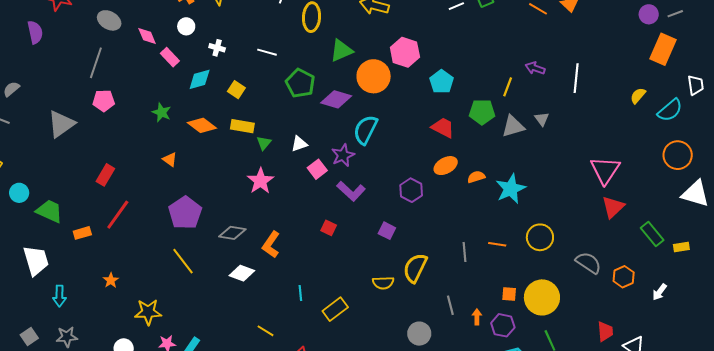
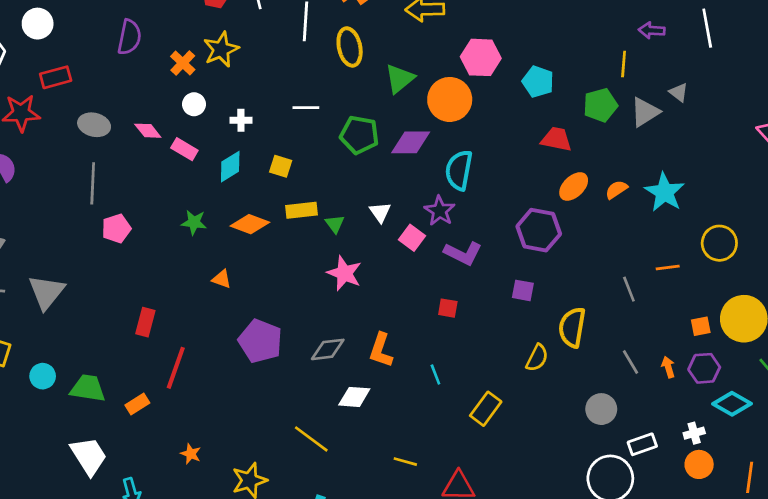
gray triangle: (61, 124) -> (46, 292), moved
white triangle: (299, 144) -> (380, 212), turned -30
purple hexagon: (411, 190) -> (539, 230), size x1.4
yellow line: (183, 261) -> (311, 439), moved
yellow semicircle: (383, 283) -> (537, 358), turned -45
cyan line: (300, 293) -> (435, 375), moved

